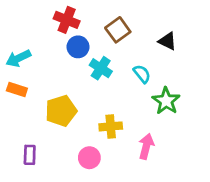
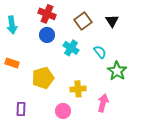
black triangle: (168, 41) -> (112, 21), moved, turned 32
blue circle: (78, 47) -> (47, 35), moved
cyan arrow: (18, 58) -> (12, 25), moved, turned -72

